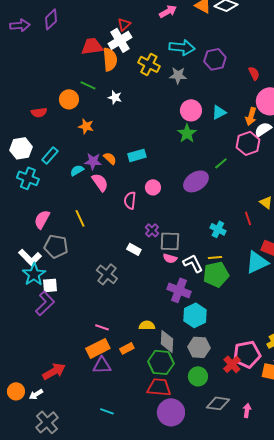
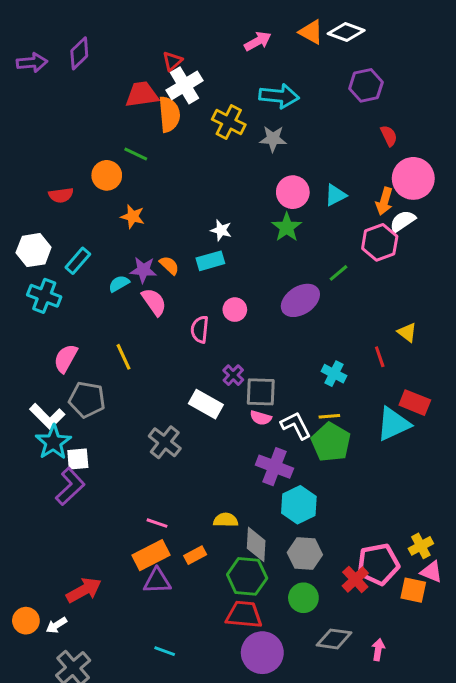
red triangle: (124, 24) -> (172, 61), moved
purple hexagon: (215, 59) -> (366, 85), moved
white star: (115, 97) -> (221, 230), moved
white rectangle: (134, 249) -> (206, 404), size x1.5
green pentagon: (216, 274) -> (331, 442), turned -30

